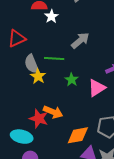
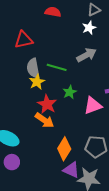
white star: (51, 16) -> (89, 28), moved
red star: (39, 119) -> (47, 104), moved
orange diamond: (78, 135) -> (64, 149), turned -60

